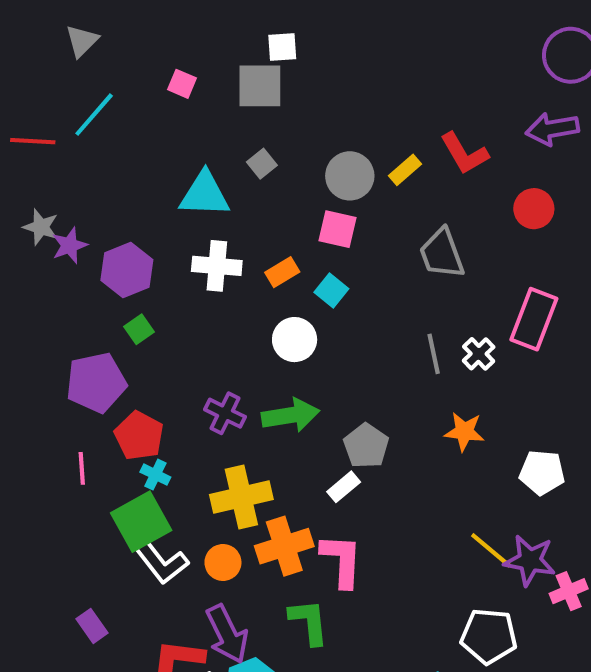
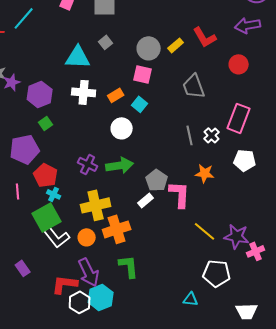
white pentagon: (542, 472) -> (245, 160), moved
yellow line: (491, 550) -> (205, 231), moved
pink L-shape: (342, 560) -> (180, 194), moved

